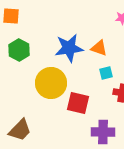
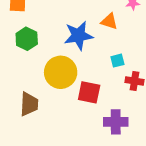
orange triangle: (99, 48) -> (109, 21), moved
brown trapezoid: (20, 130) -> (29, 104), moved, turned -40

